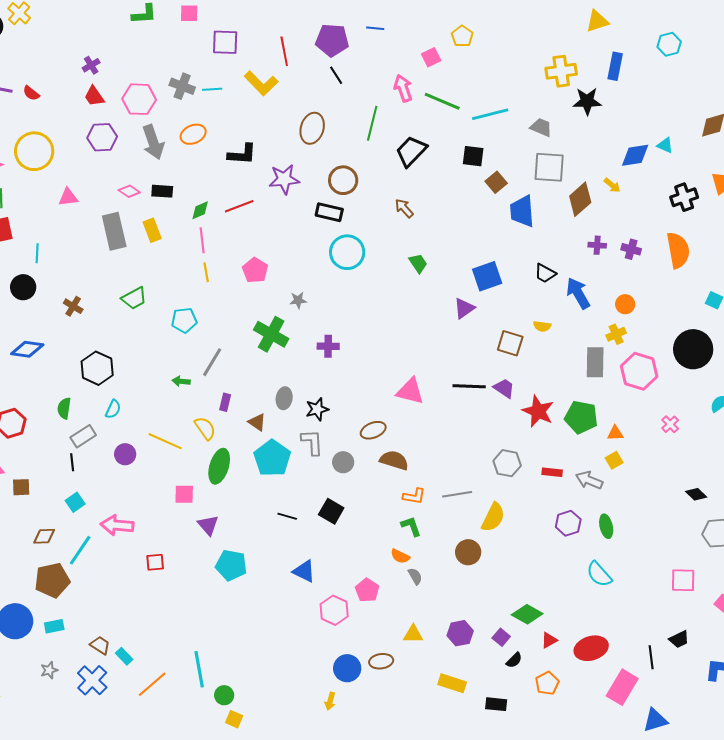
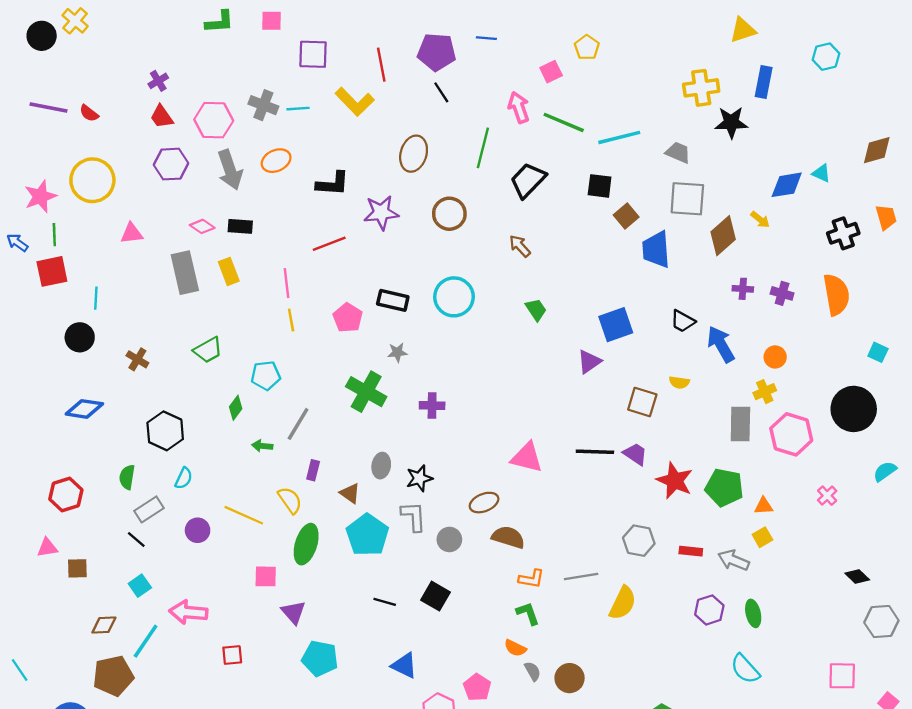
green diamond: (200, 210) -> (236, 408), moved, turned -30
black rectangle: (329, 212) -> (393, 300), moved
black line: (72, 462) -> (136, 539), turned -42
brown circle: (468, 552) -> (570, 678), moved

